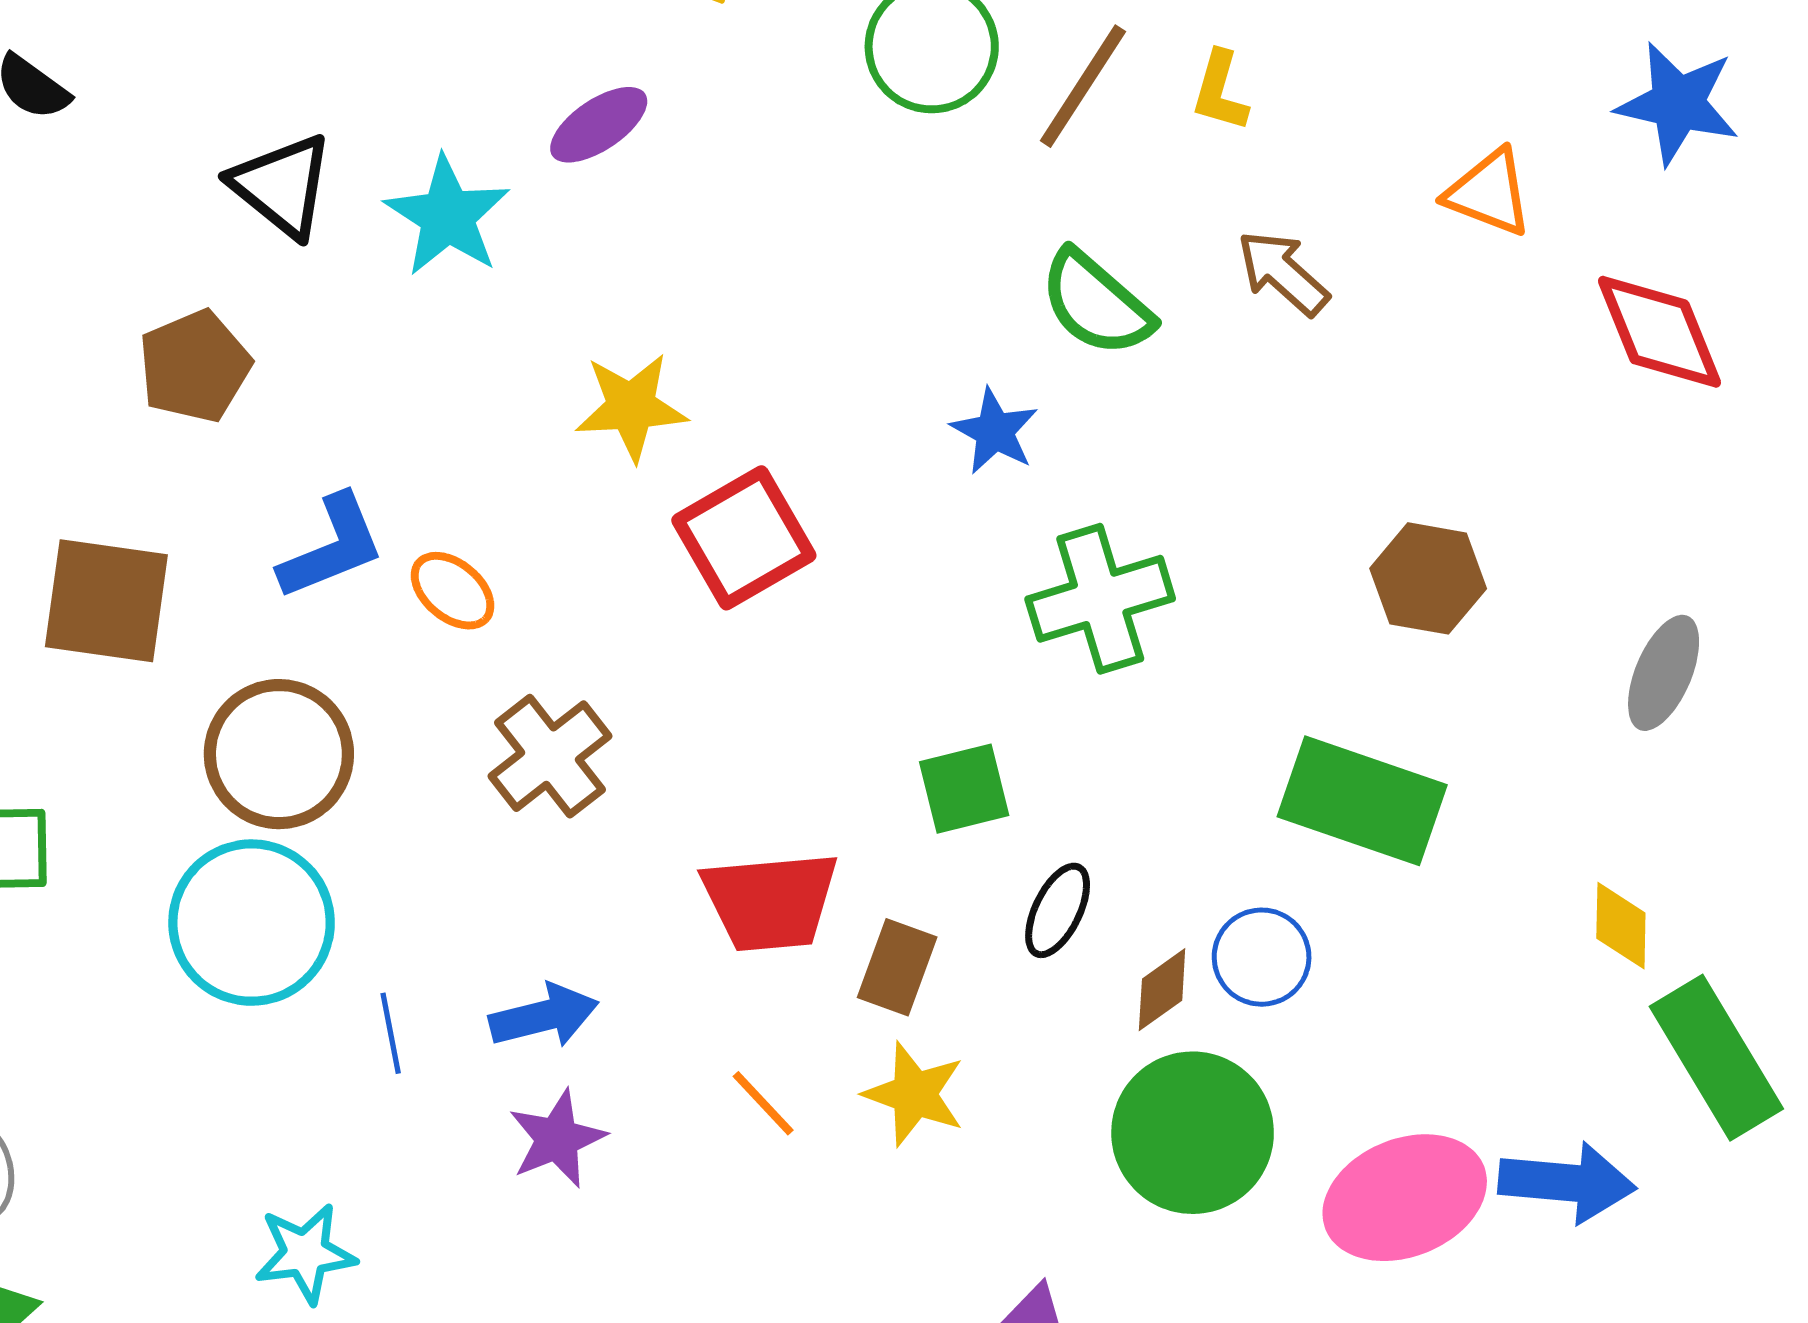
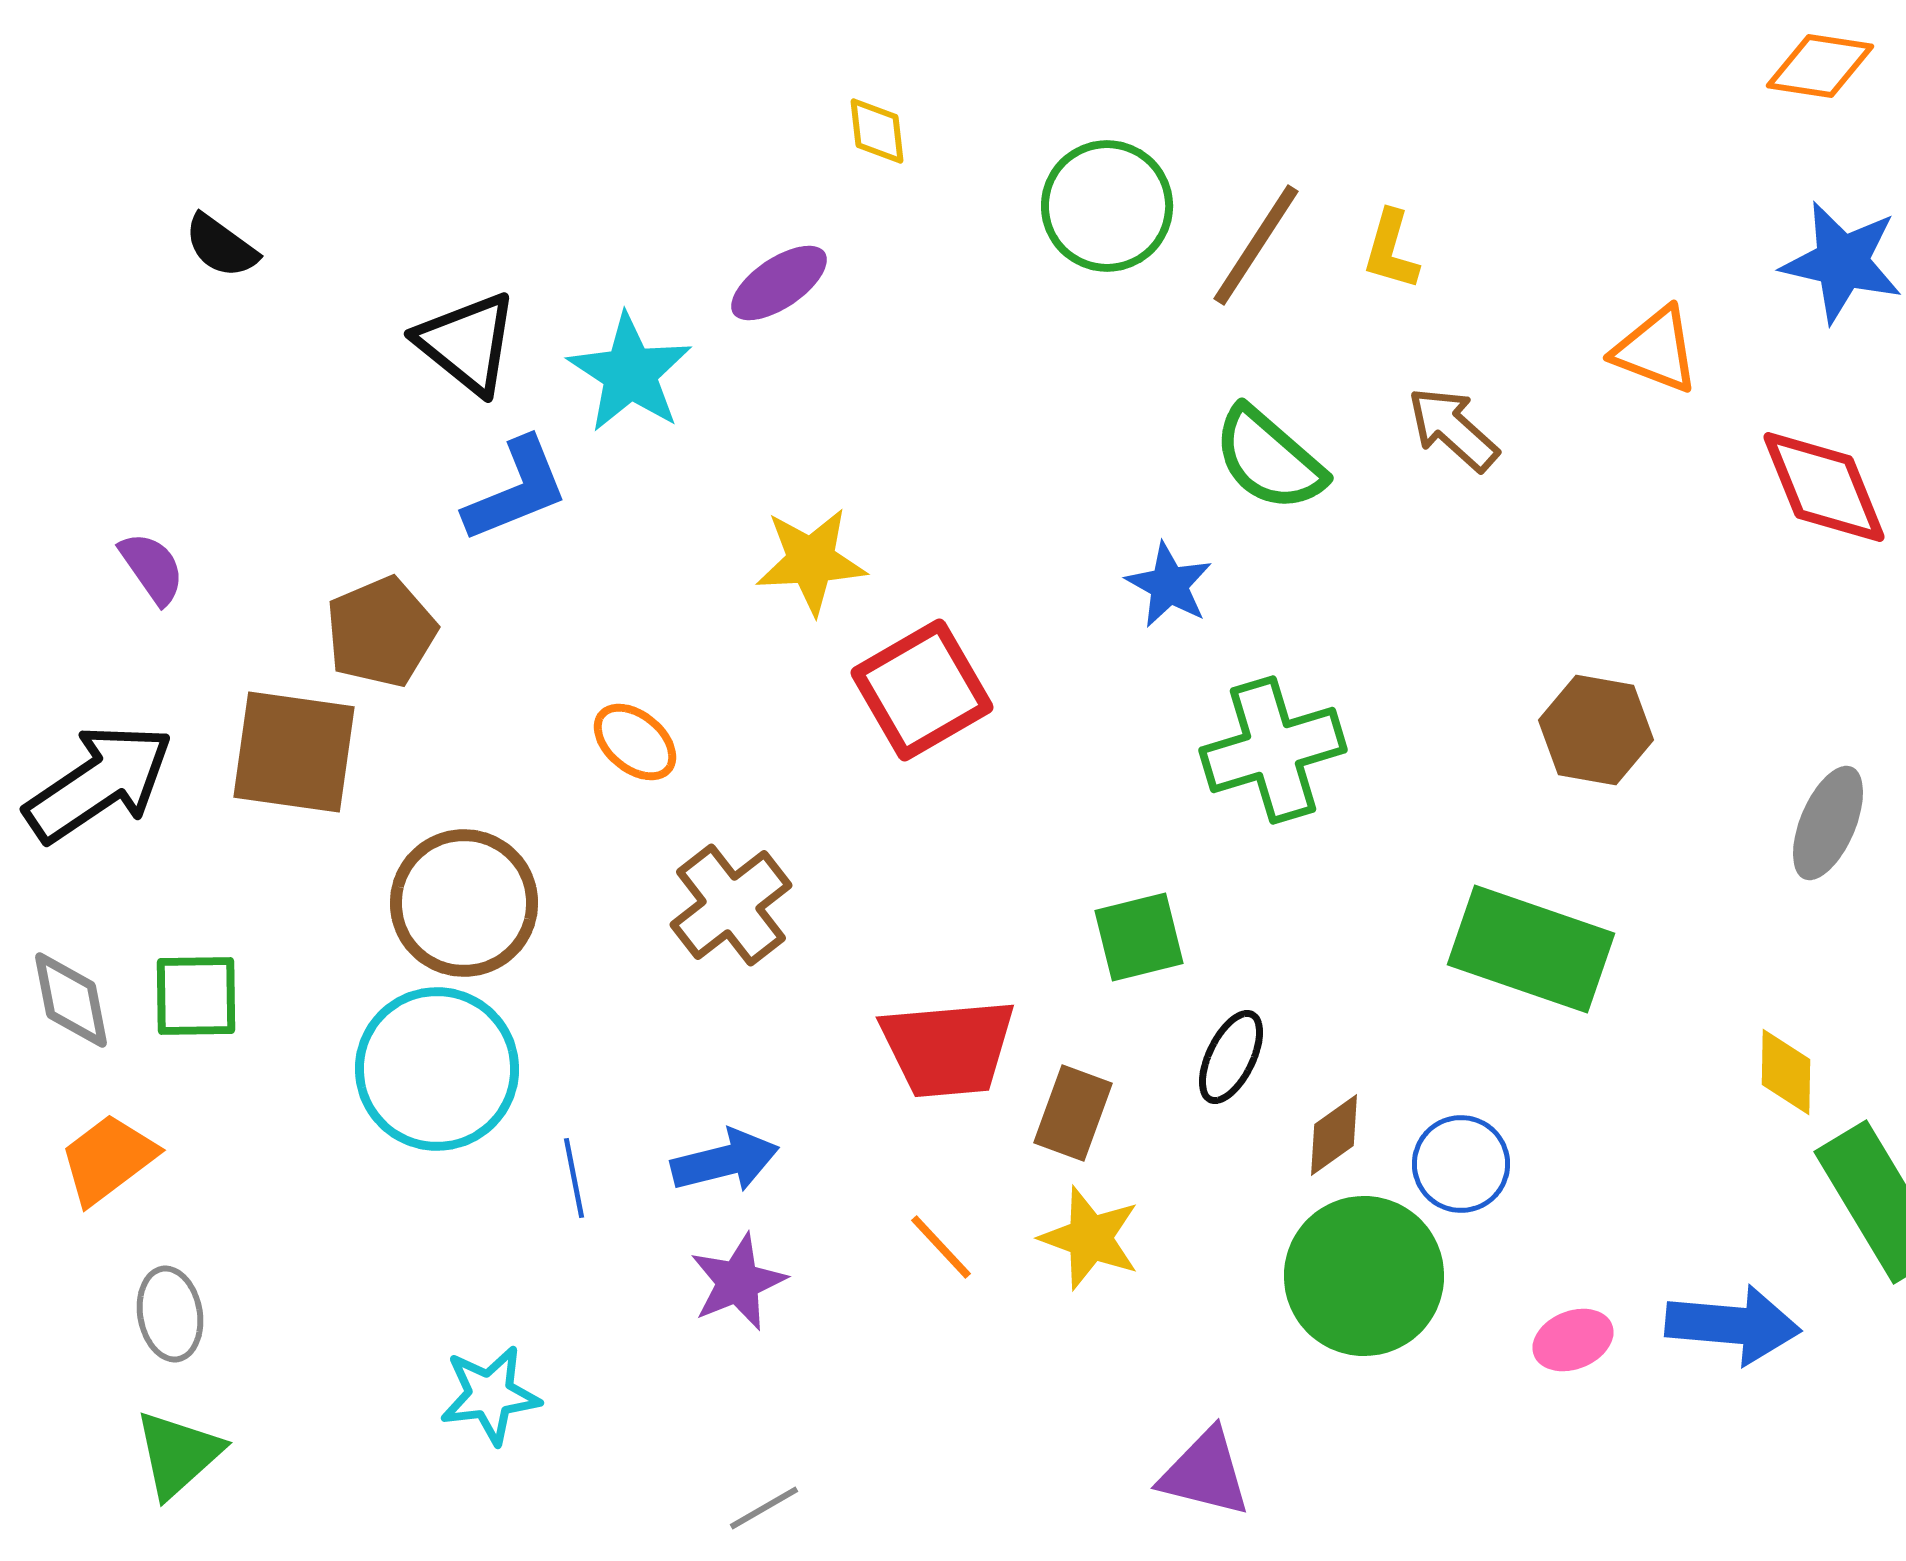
brown pentagon: (195, 366) -> (381, 632), moved
blue L-shape: (332, 547) -> (516, 490), moved
blue circle: (1262, 957) -> (1461, 1164), moved
pink ellipse: (1405, 1198) -> (1573, 1340), size x0.5

